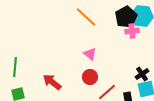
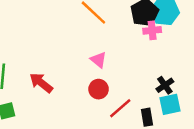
red arrow: (52, 82) -> (41, 83), moved

